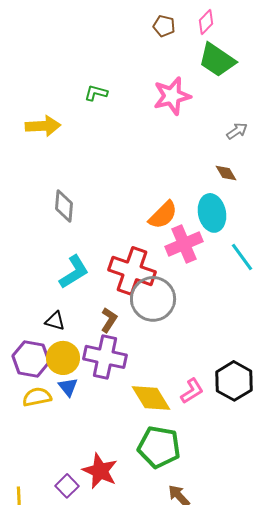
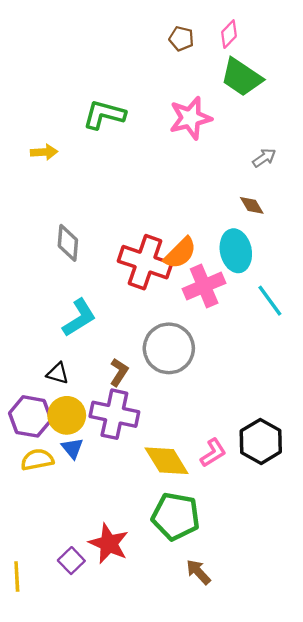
green L-shape: (96, 93) -> (104, 115), size x1.6
yellow arrow: (43, 126) -> (44, 152), size x0.7
red cross: (132, 271) -> (145, 262), moved

